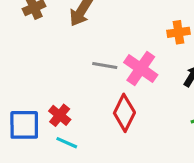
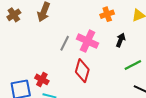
gray line: (105, 66) -> (65, 43), turned -63

